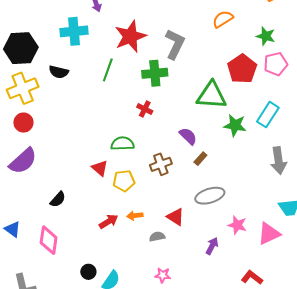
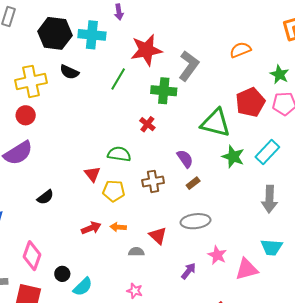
black hexagon: (21, 48) -> (55, 33), moved
pink diamond: (49, 240) -> (32, 256), moved

